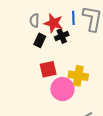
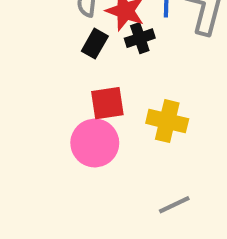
pink circle: (62, 89) -> (95, 143), moved

